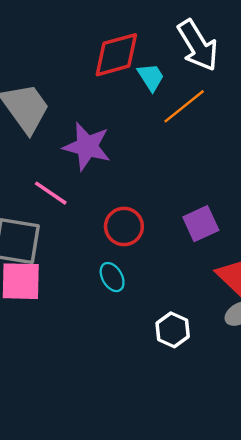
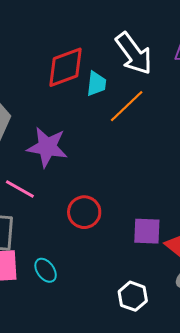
cyan trapezoid: (151, 77) -> (96, 84), turned 44
purple square: (201, 224) -> (147, 231), moved, turned 32
cyan ellipse: (112, 277) -> (46, 270), moved

